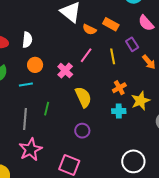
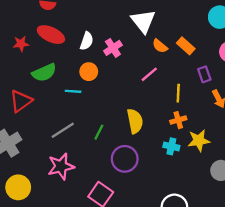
yellow line: (113, 56) -> (178, 93), moved
pink cross: (65, 71) -> (113, 48), moved
green line: (47, 109) -> (99, 132), moved
gray line: (25, 119) -> (63, 130), turned 40
purple circle: (82, 131) -> (125, 159), size x1.5

